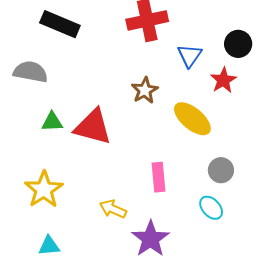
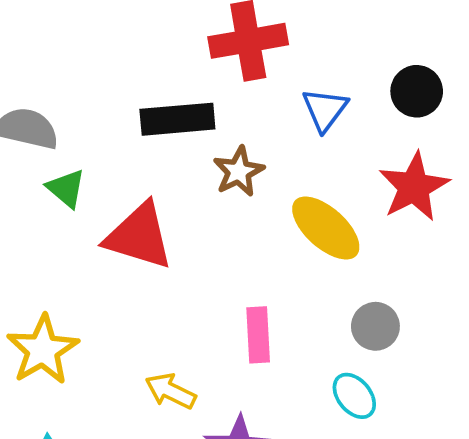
black rectangle: (60, 24) -> (177, 119), moved, turned -30
red star: (223, 80) -> (414, 187), moved, size x1.4
green triangle: (52, 122) -> (66, 188), moved, turned 40

